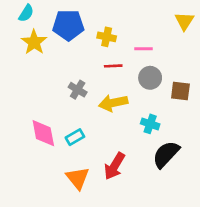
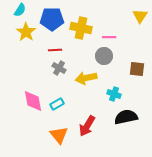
yellow cross: (107, 37) -> (81, 28), size x1.5
red line: (113, 66) -> (55, 50), moved
gray circle: (150, 78) -> (104, 56), moved
black semicircle: (166, 154) -> (126, 117), turned 35

